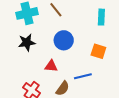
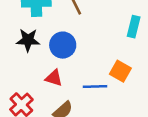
blue circle: (64, 40) -> (63, 45), moved
blue line: (83, 76) -> (95, 87), moved

